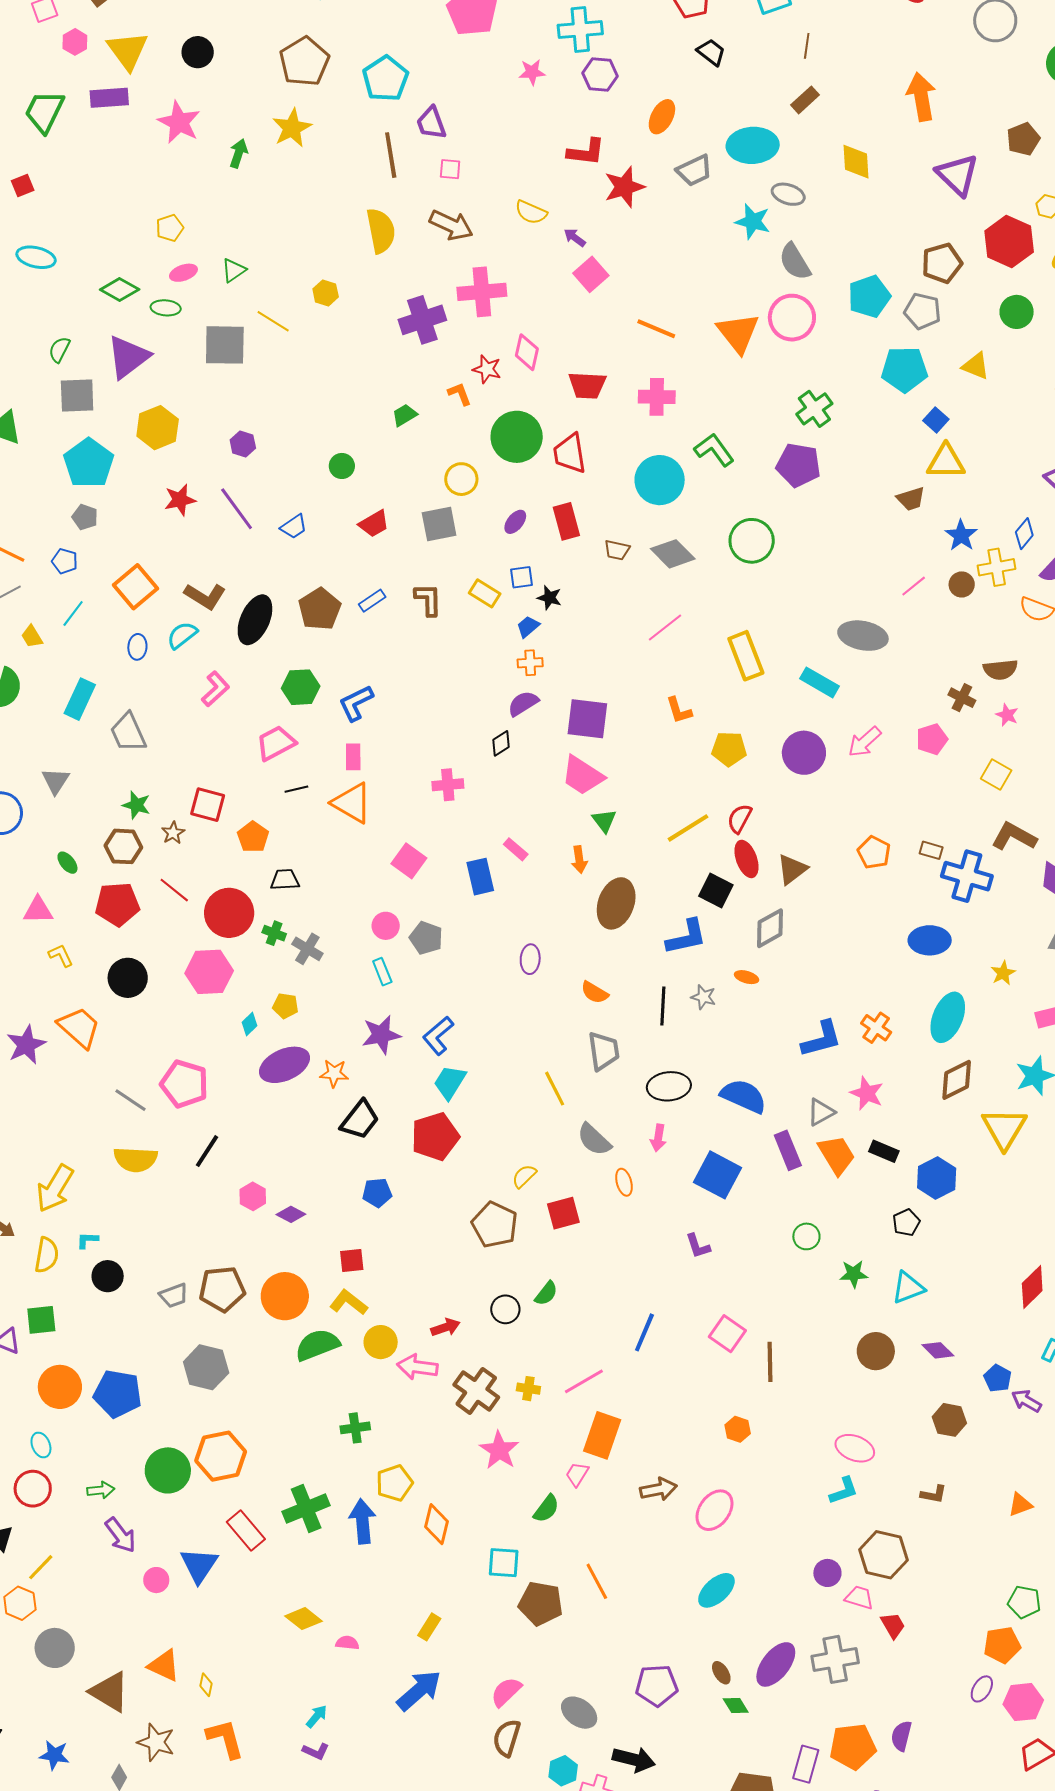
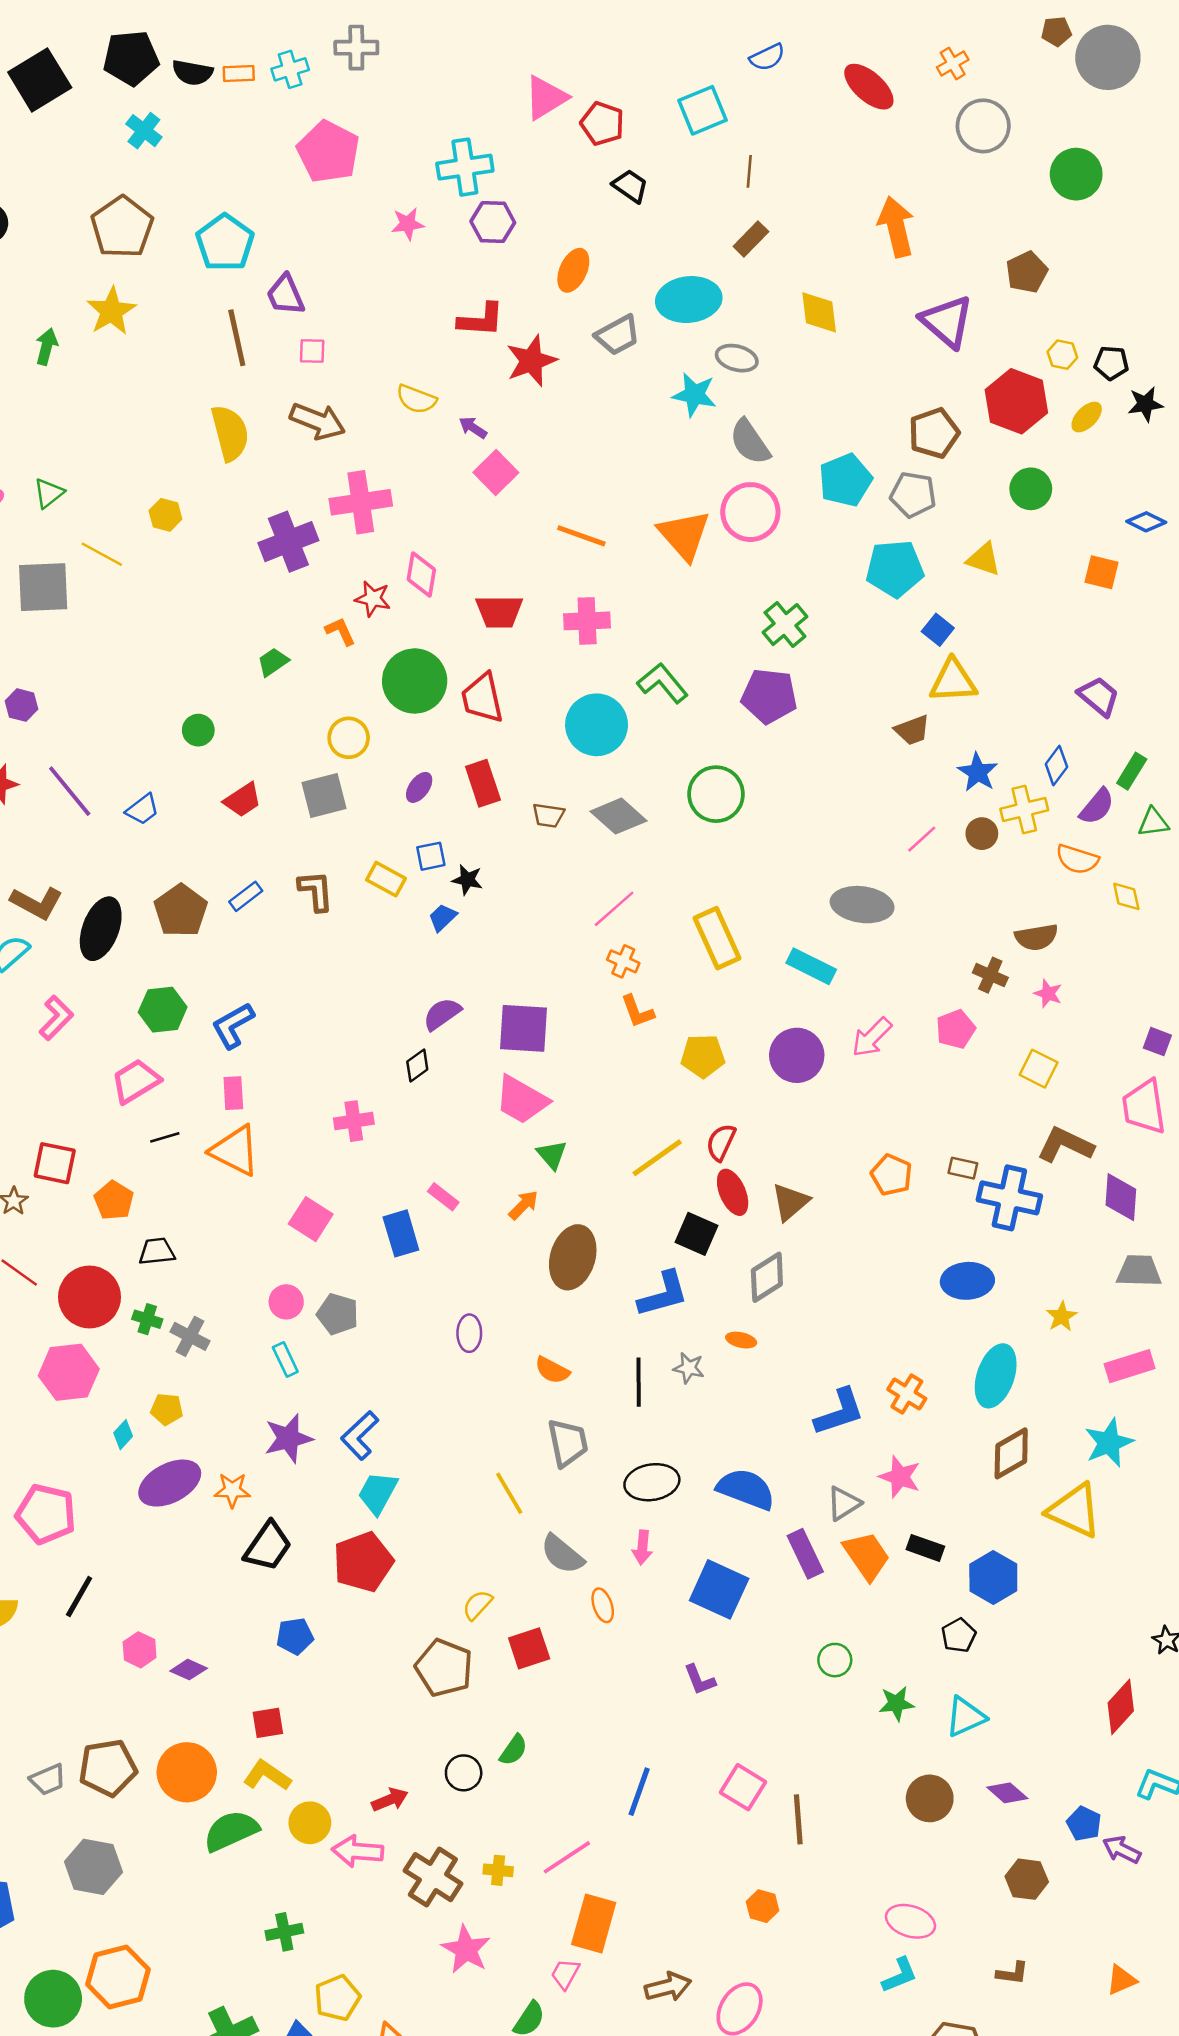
purple hexagon: (243, 444) -> (21, 705), moved
orange cross: (530, 663) -> (623, 961), moved, turned 30
orange arrow: (579, 860) -> (523, 1205), turned -124
yellow triangle: (1004, 1128) -> (1074, 1511), turned -33

